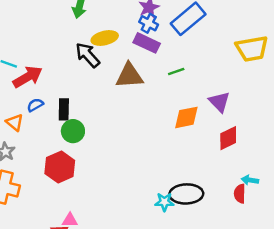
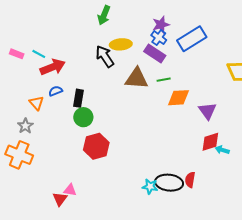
green line: (176, 72) -> (164, 80), moved
orange diamond: (186, 117) -> (178, 98), moved
red hexagon: (60, 167) -> (96, 146), moved
cyan arrow: (250, 180) -> (222, 150), moved
red semicircle: (240, 194) -> (190, 180), moved

